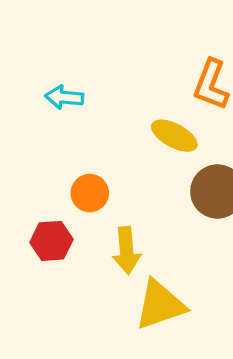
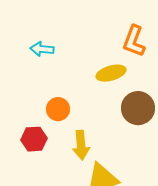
yellow ellipse: (174, 136) -> (111, 73), turned -44

